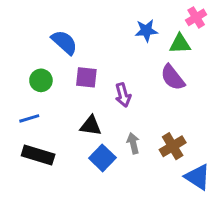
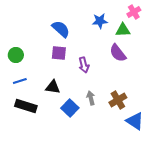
blue semicircle: (64, 42) -> (61, 29), moved
green circle: (41, 80) -> (16, 55), moved
black triangle: (91, 126) -> (53, 87), moved

